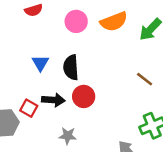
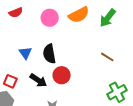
black arrow: (53, 100) -> (38, 80), turned 36
red square: (29, 108) -> (10, 81), moved

